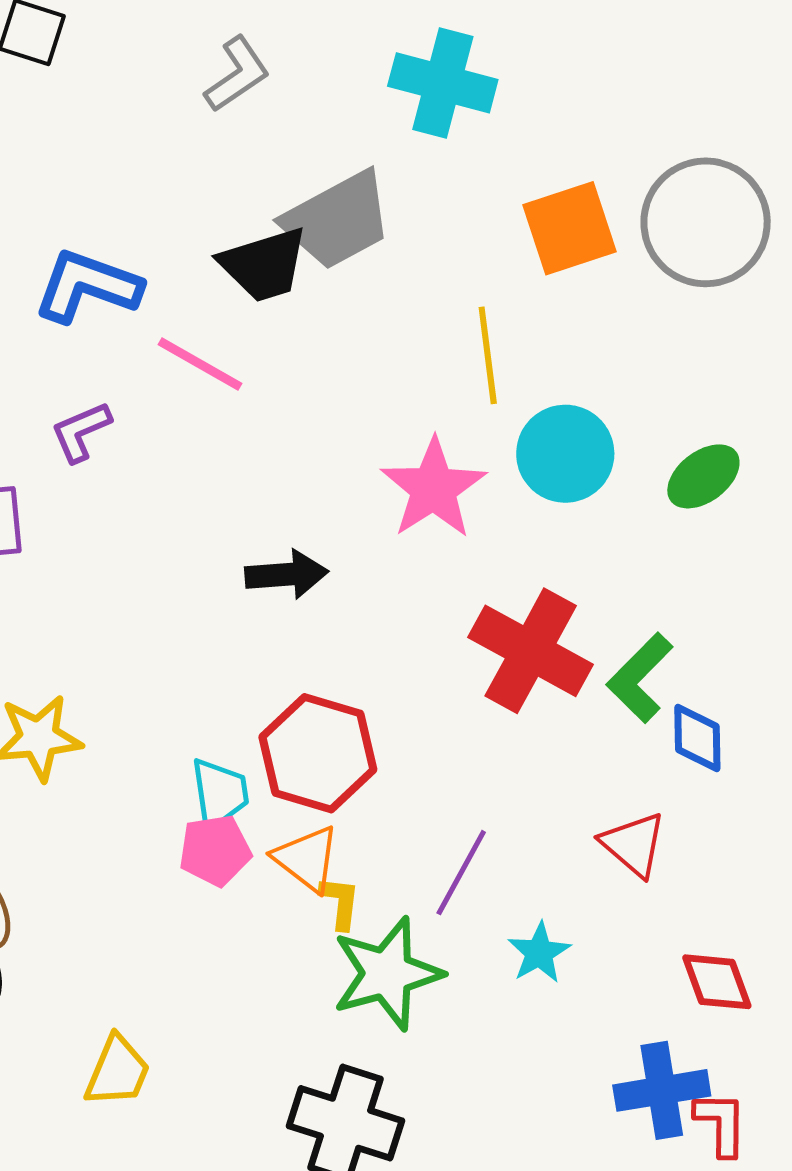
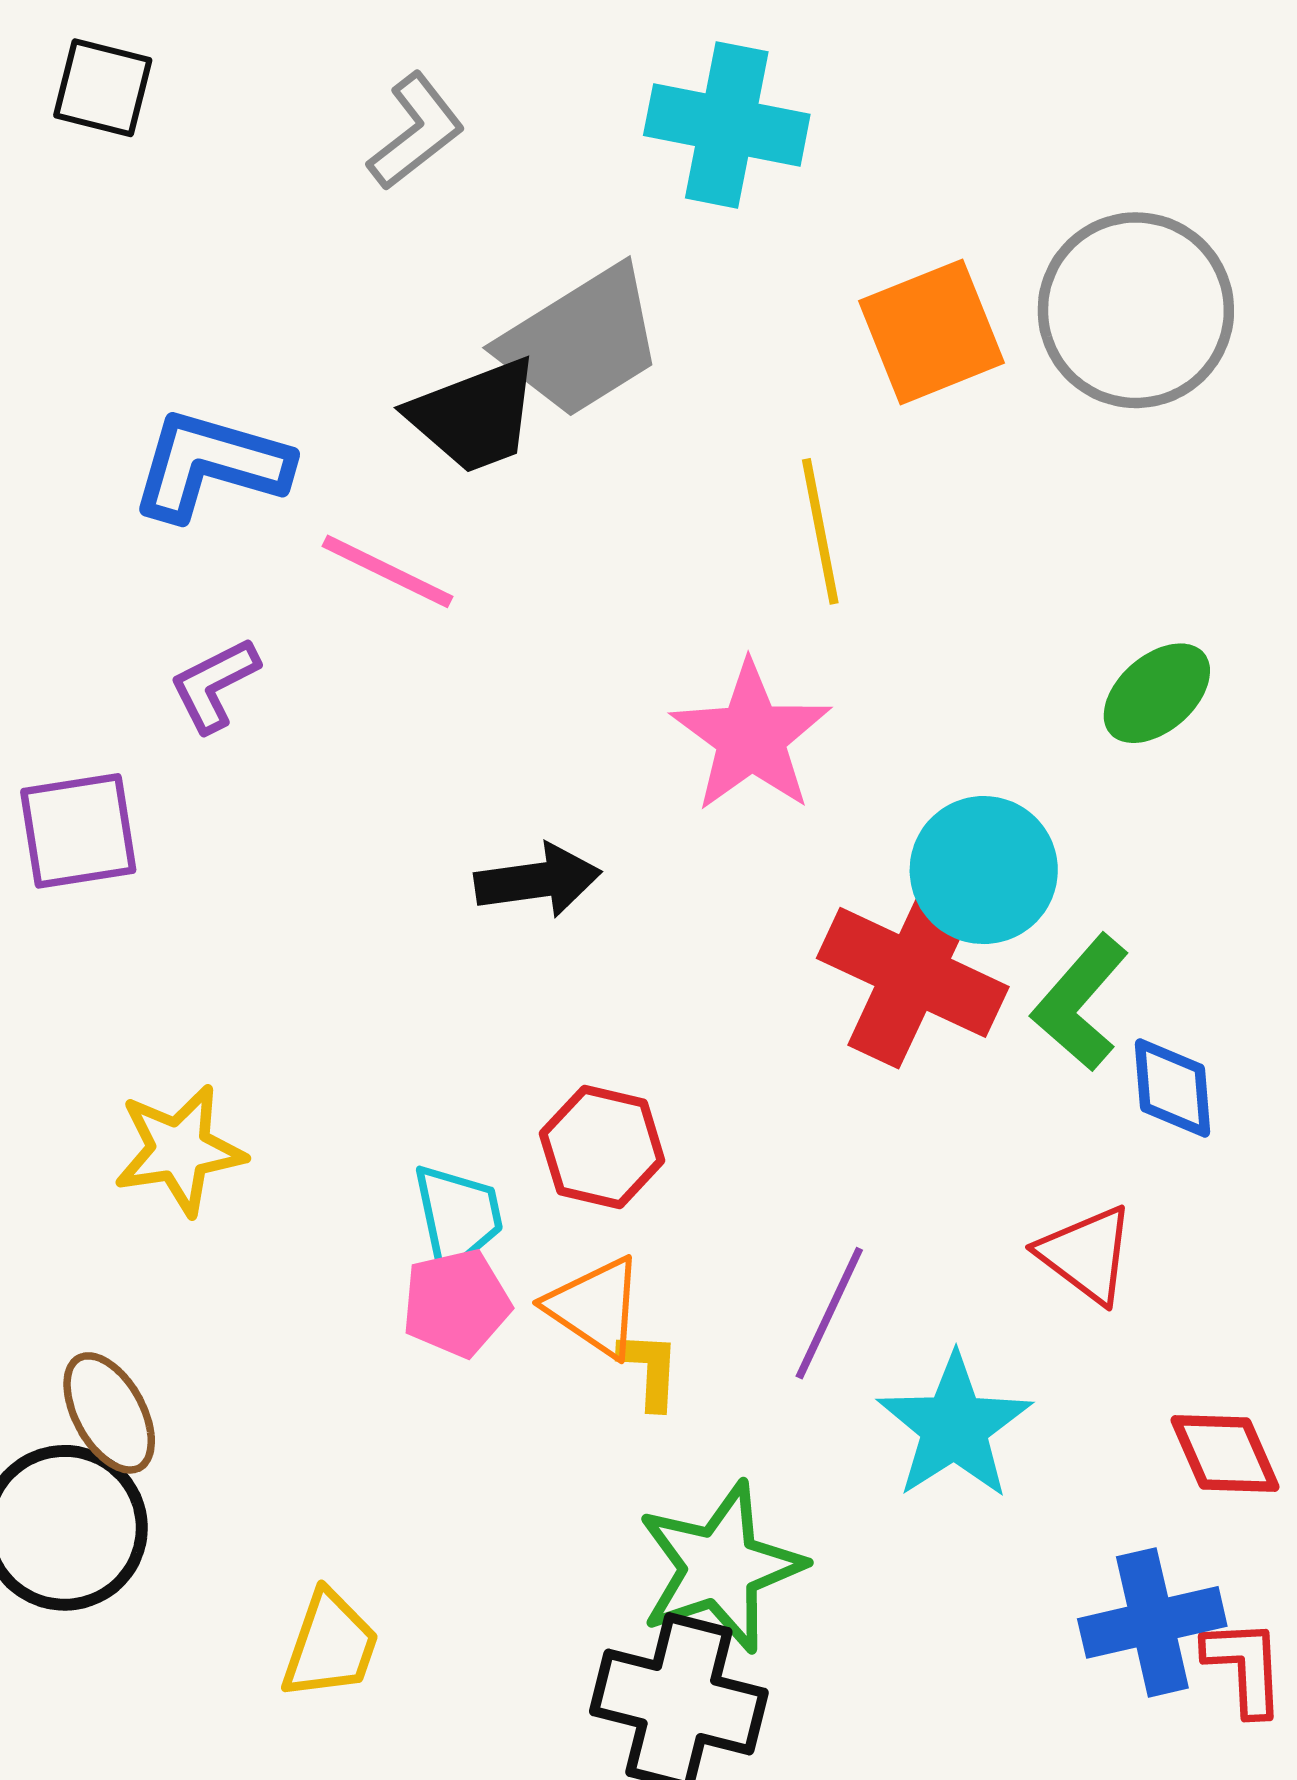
cyan circle: (565, 454) -> (984, 870), moved
red hexagon: (318, 753) -> (602, 1147), size x0.7
cyan star: (539, 953) -> (954, 1427), size x1.6
green star: (387, 974) -> (720, 1567), moved

